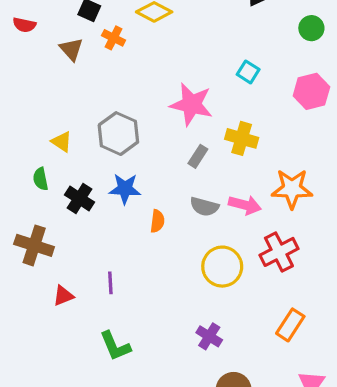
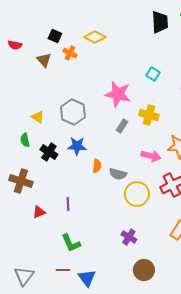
gray semicircle: (204, 207) -> (118, 174), moved

